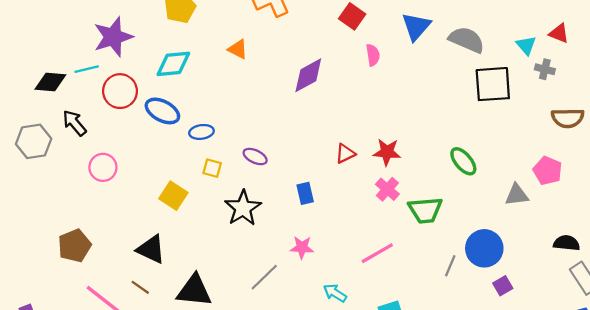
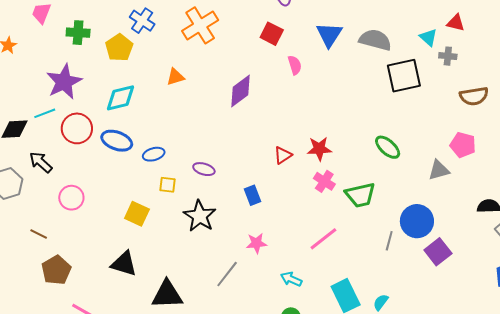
orange triangle: (238, 49) -> (175, 77), turned -36
purple square: (503, 286) -> (438, 252), size x1.5
brown line: (140, 287) -> (39, 234), moved

